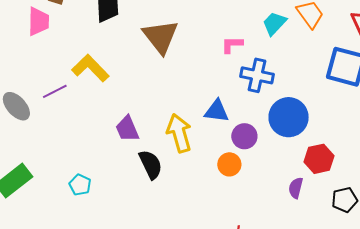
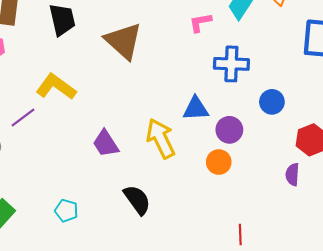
pink L-shape: (232, 45) -> (200, 22), moved
blue circle: (289, 117) -> (272, 102), size x0.6
black semicircle: (151, 164) -> (137, 200), moved

